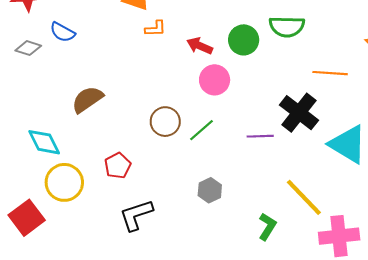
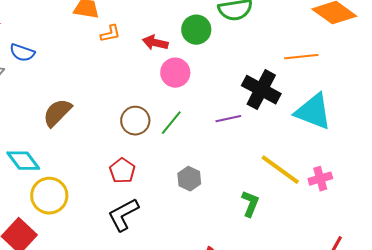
orange line: (330, 73) -> (301, 57), moved
red pentagon: (118, 166) -> (122, 171), moved
pink cross: (339, 236) -> (320, 179), moved, size x0.6

